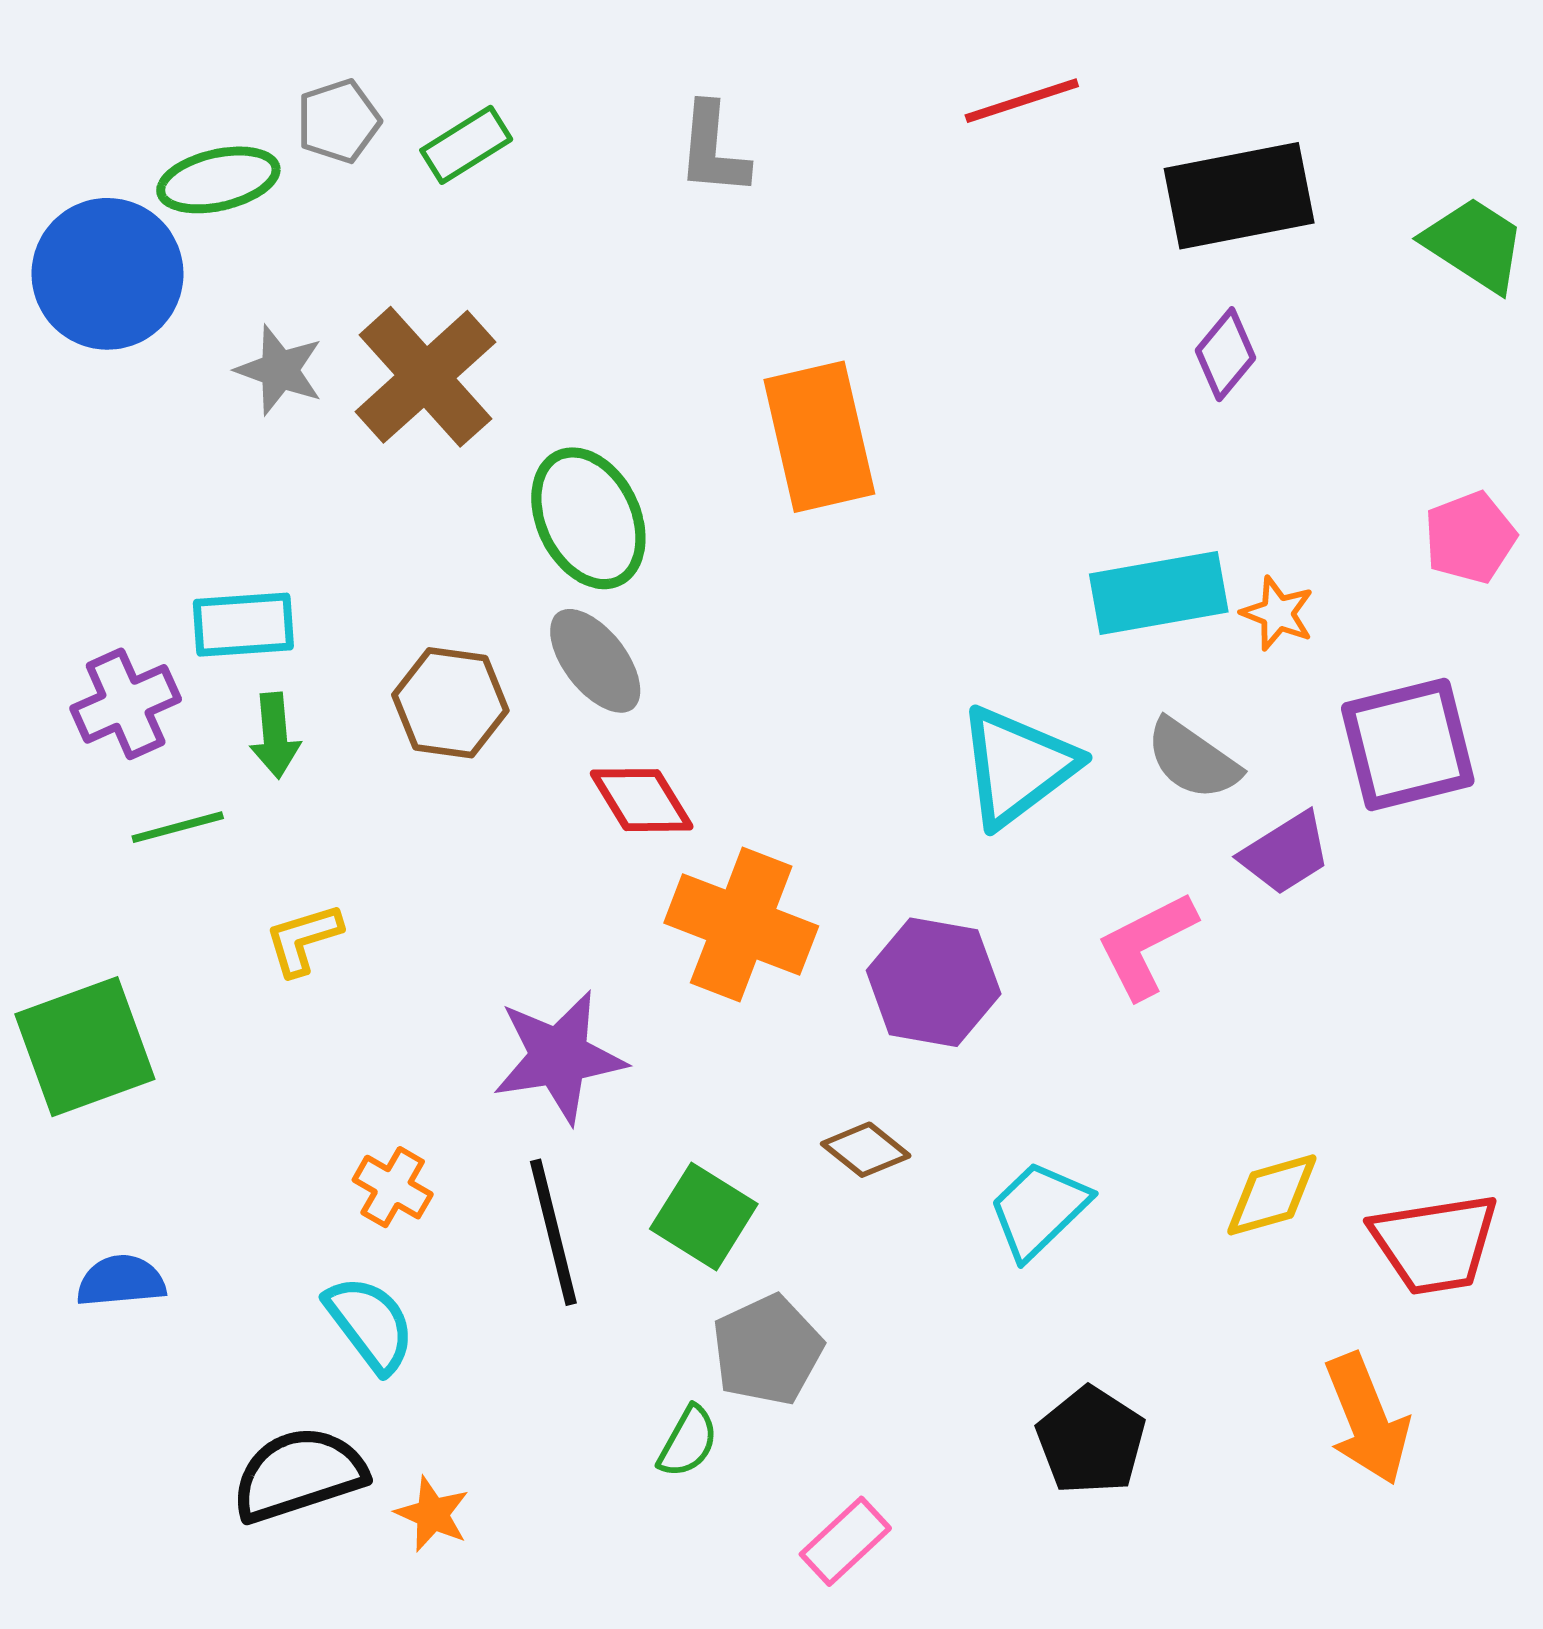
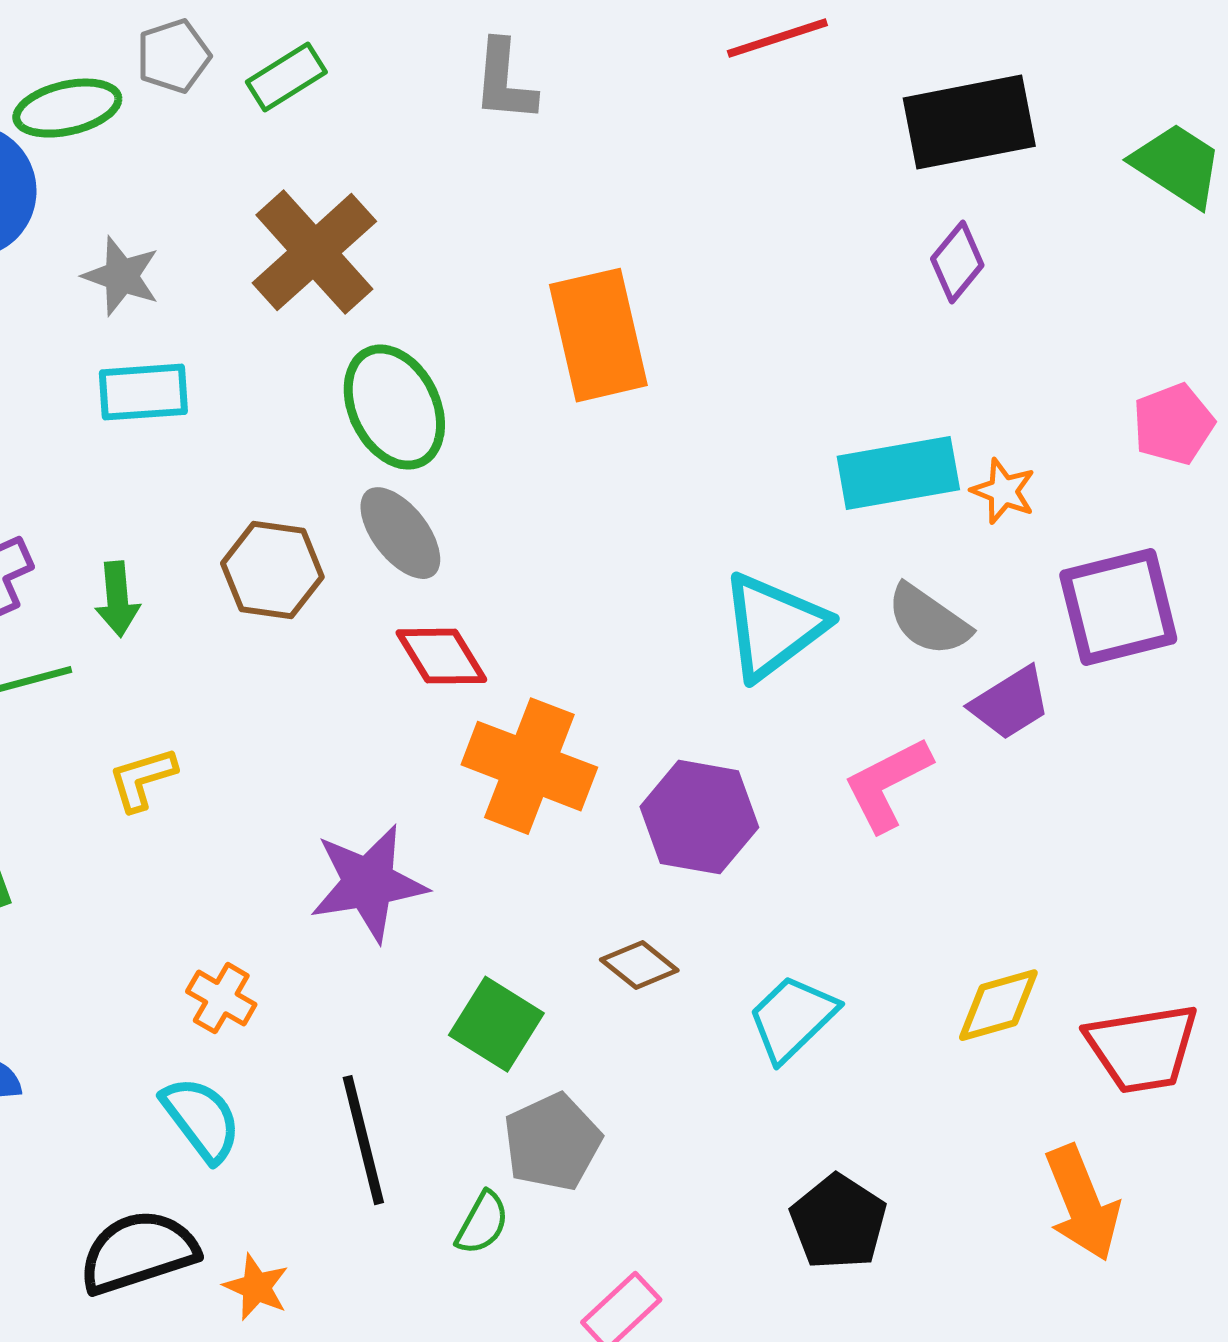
brown cross: (425, 377) -> (314, 252), moved
cyan rectangle: (243, 625) -> (143, 392), moved
black line: (553, 1232) -> (363, 1140), moved

